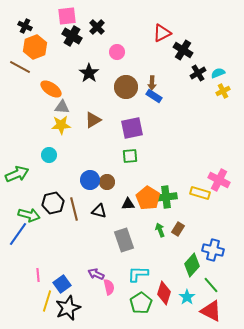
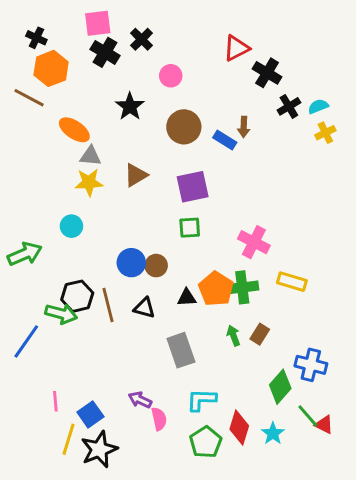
brown arrow: (152, 83) -> (244, 127), moved
pink cross: (219, 180) -> (254, 242), moved
green arrow: (29, 215) -> (61, 314), moved
red triangle: (211, 311) -> (324, 425), moved, size x0.6

